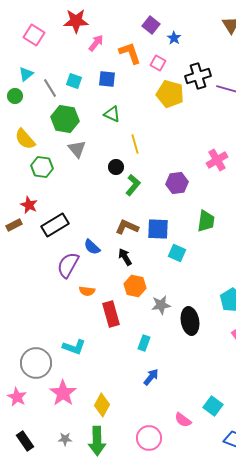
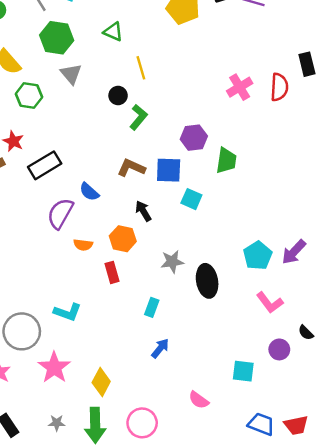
purple hexagon: (177, 183) -> (194, 138), moved
black arrow: (125, 257) -> (143, 211), moved
orange hexagon: (135, 286) -> (123, 239), moved
red rectangle: (111, 314) -> (112, 272), size x0.7
cyan square: (213, 406) -> (243, 371), moved, turned -30
pink circle: (149, 438) -> (142, 423), moved

